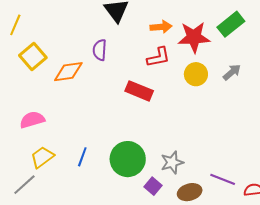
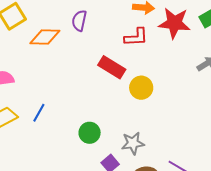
yellow circle: (196, 74) -> (141, 88), moved
blue line: (82, 157) -> (39, 113), moved
green circle: (128, 159) -> (90, 133), size x0.6

